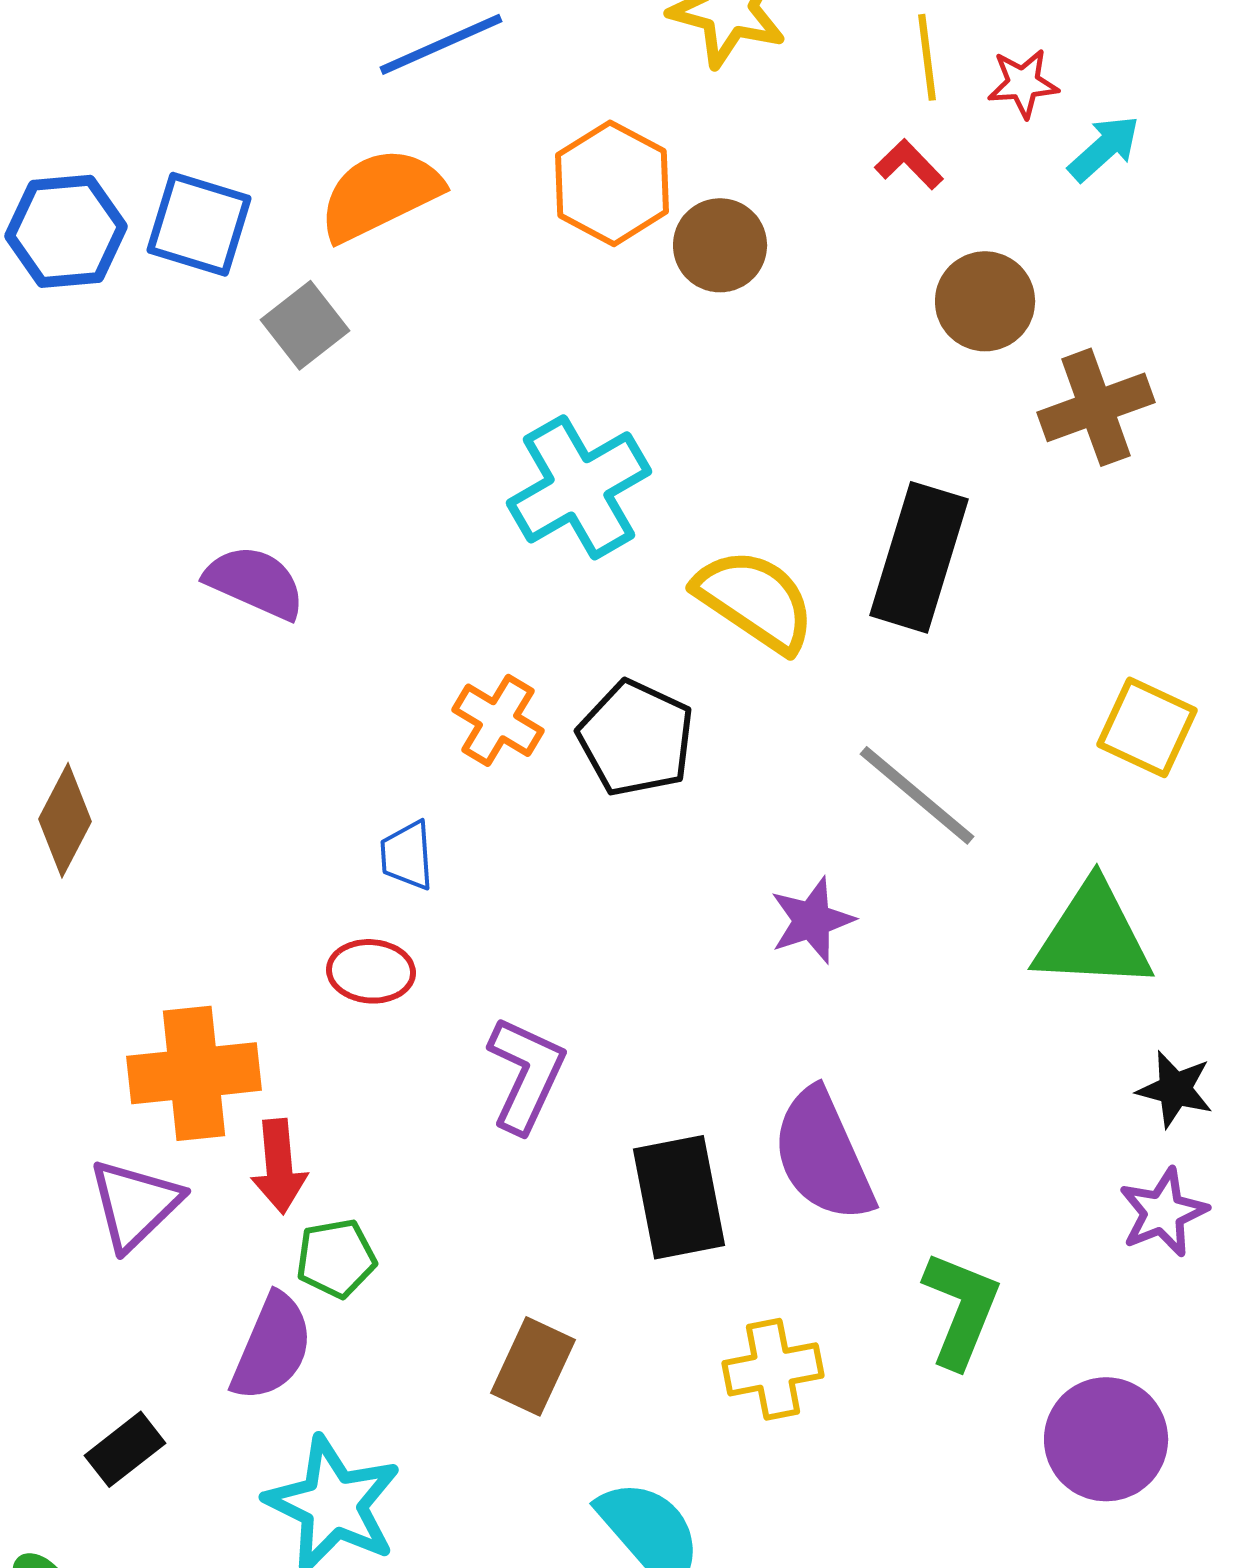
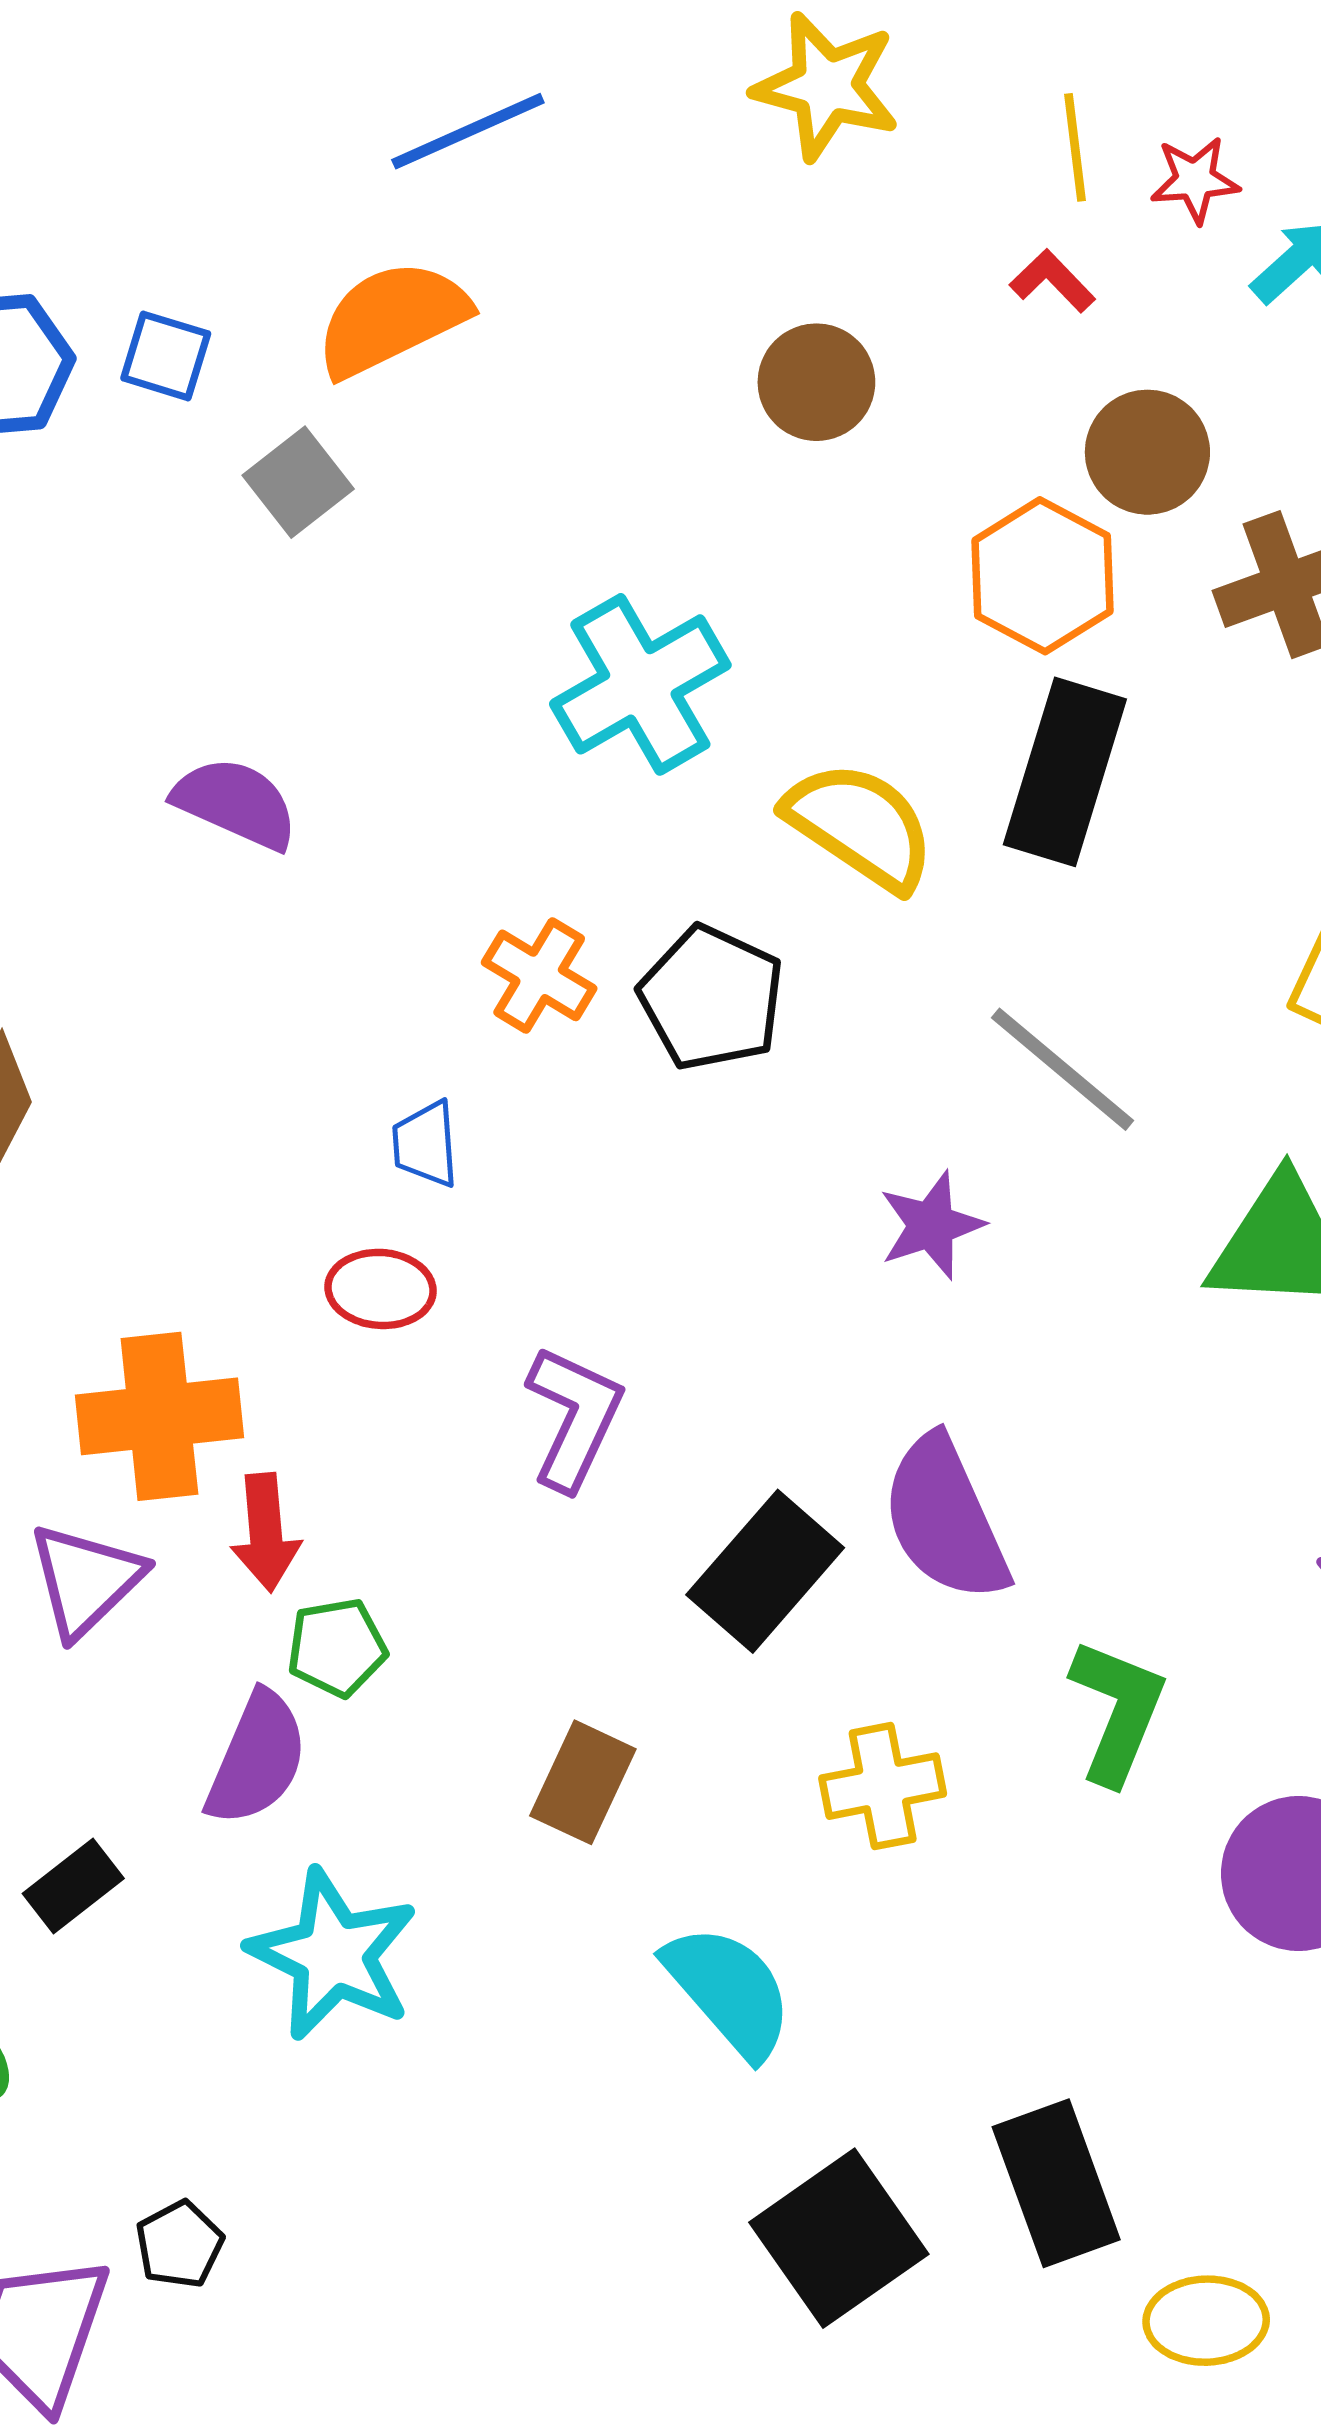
orange hexagon: (612, 183) -> (1042, 576), moved
blue square: (199, 224) -> (166, 356), size x0.7
black rectangle: (679, 1197) -> (765, 1571), turned 52

